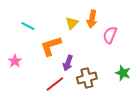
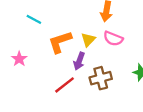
yellow triangle: (72, 23) -> (88, 40), moved
pink semicircle: (110, 35) -> (113, 39), moved, turned -90

